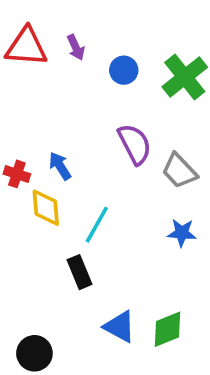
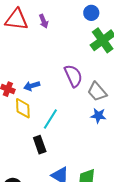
blue circle: (124, 70) -> (91, 13), moved
blue arrow: (60, 166) -> (32, 86), turned -77
blue star: (182, 233) -> (98, 116), moved

